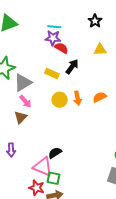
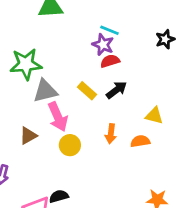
red semicircle: (61, 48) -> (110, 61), turned -64
yellow triangle: (100, 50) -> (154, 116), moved
yellow circle: (60, 100) -> (70, 145), moved
pink arrow: (25, 101) -> (58, 117), moved, size x1.5

